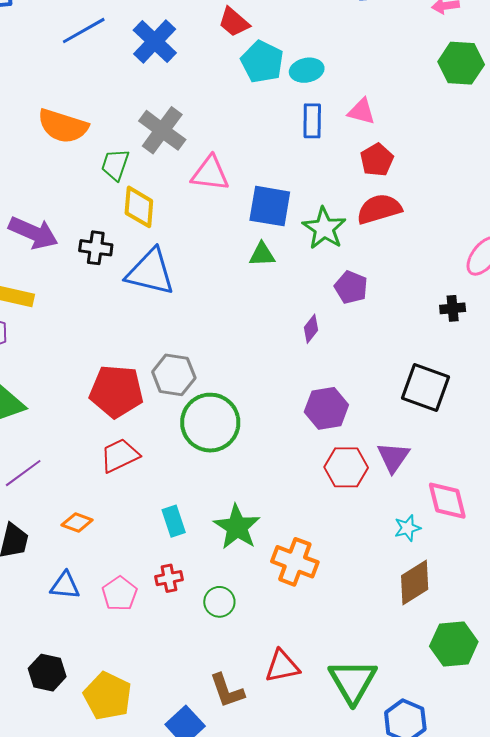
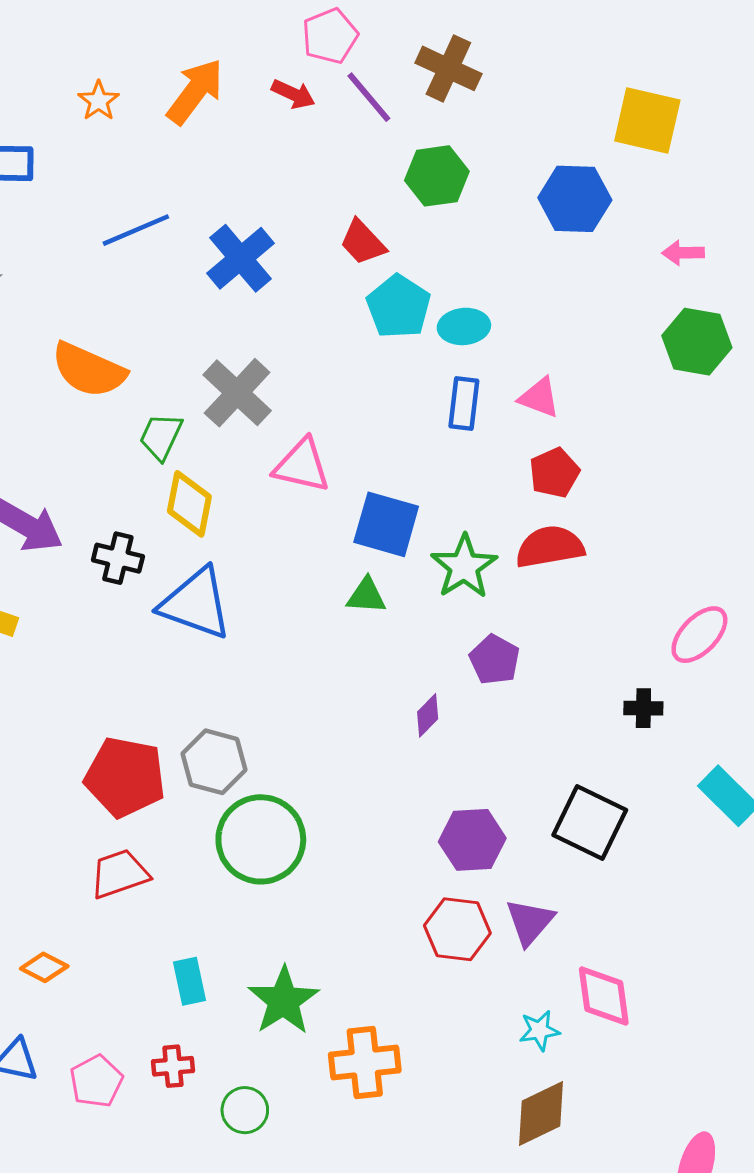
purple hexagon: (326, 408) -> (472, 840), moved
orange cross: (295, 562) -> (365, 1062), turned -33

